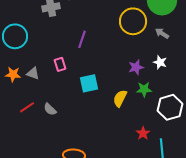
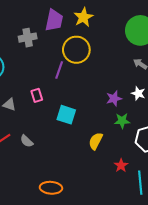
yellow circle: (133, 21) -> (76, 50), moved
cyan square: (89, 83) -> (66, 115), turned 30
yellow semicircle: (120, 98) -> (96, 141), moved

